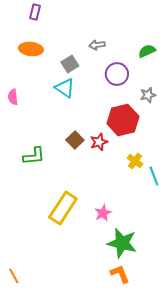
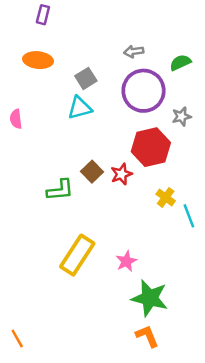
gray arrow: (97, 45) -> (134, 51), moved
purple circle: (117, 74) -> (144, 91), size x1.5
cyan triangle: (65, 88) -> (80, 108), turned -50
green L-shape: (34, 156) -> (60, 190), moved

